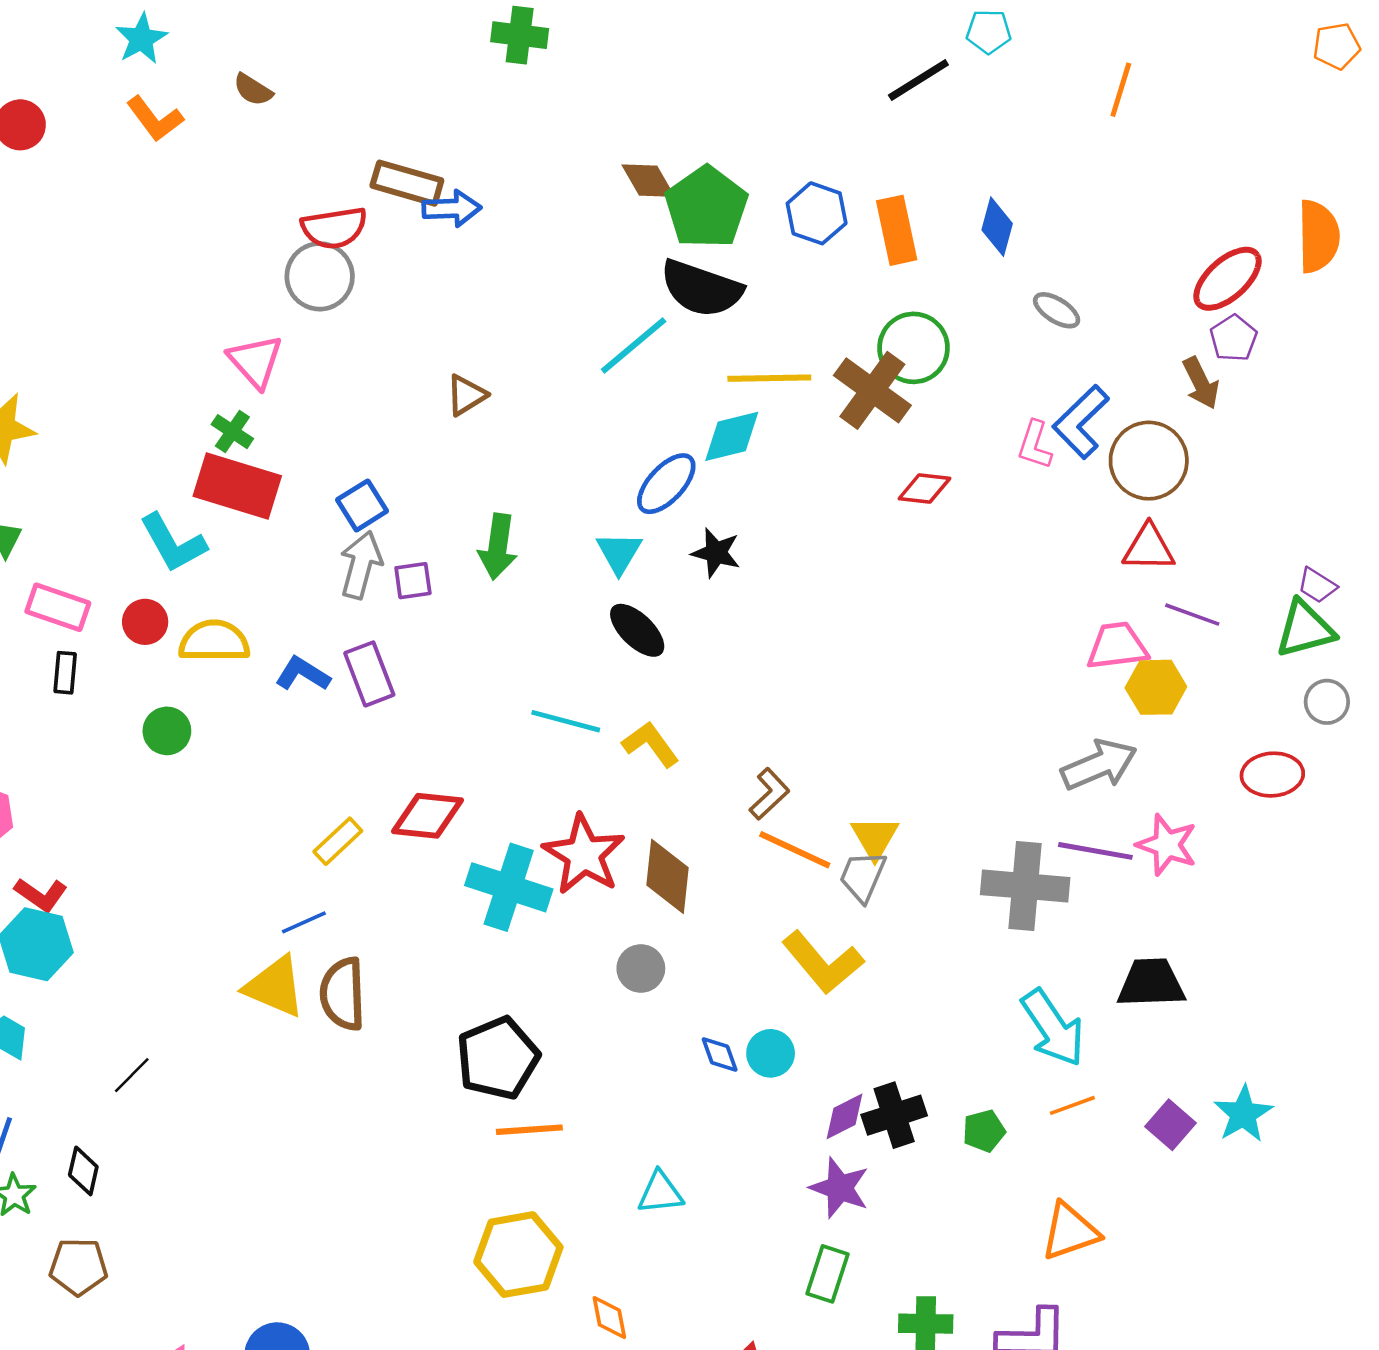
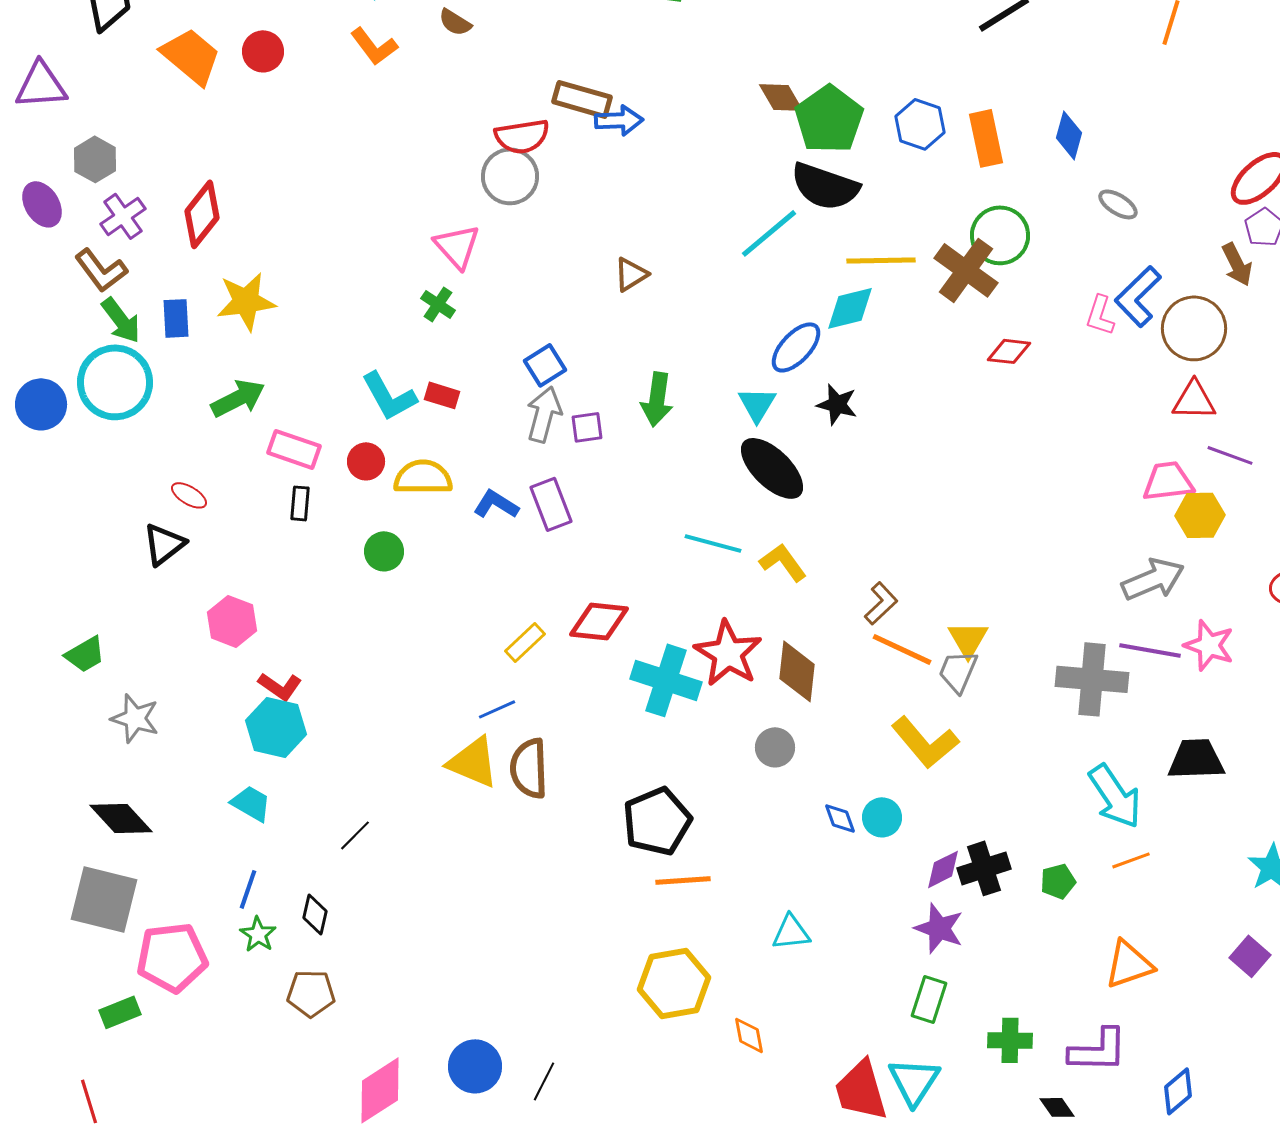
red rectangle: (237, 486) -> (442, 395), moved, size x0.5
black ellipse: (637, 630) -> (772, 468), size x1.4
purple square: (1171, 1125) -> (1250, 956), moved

